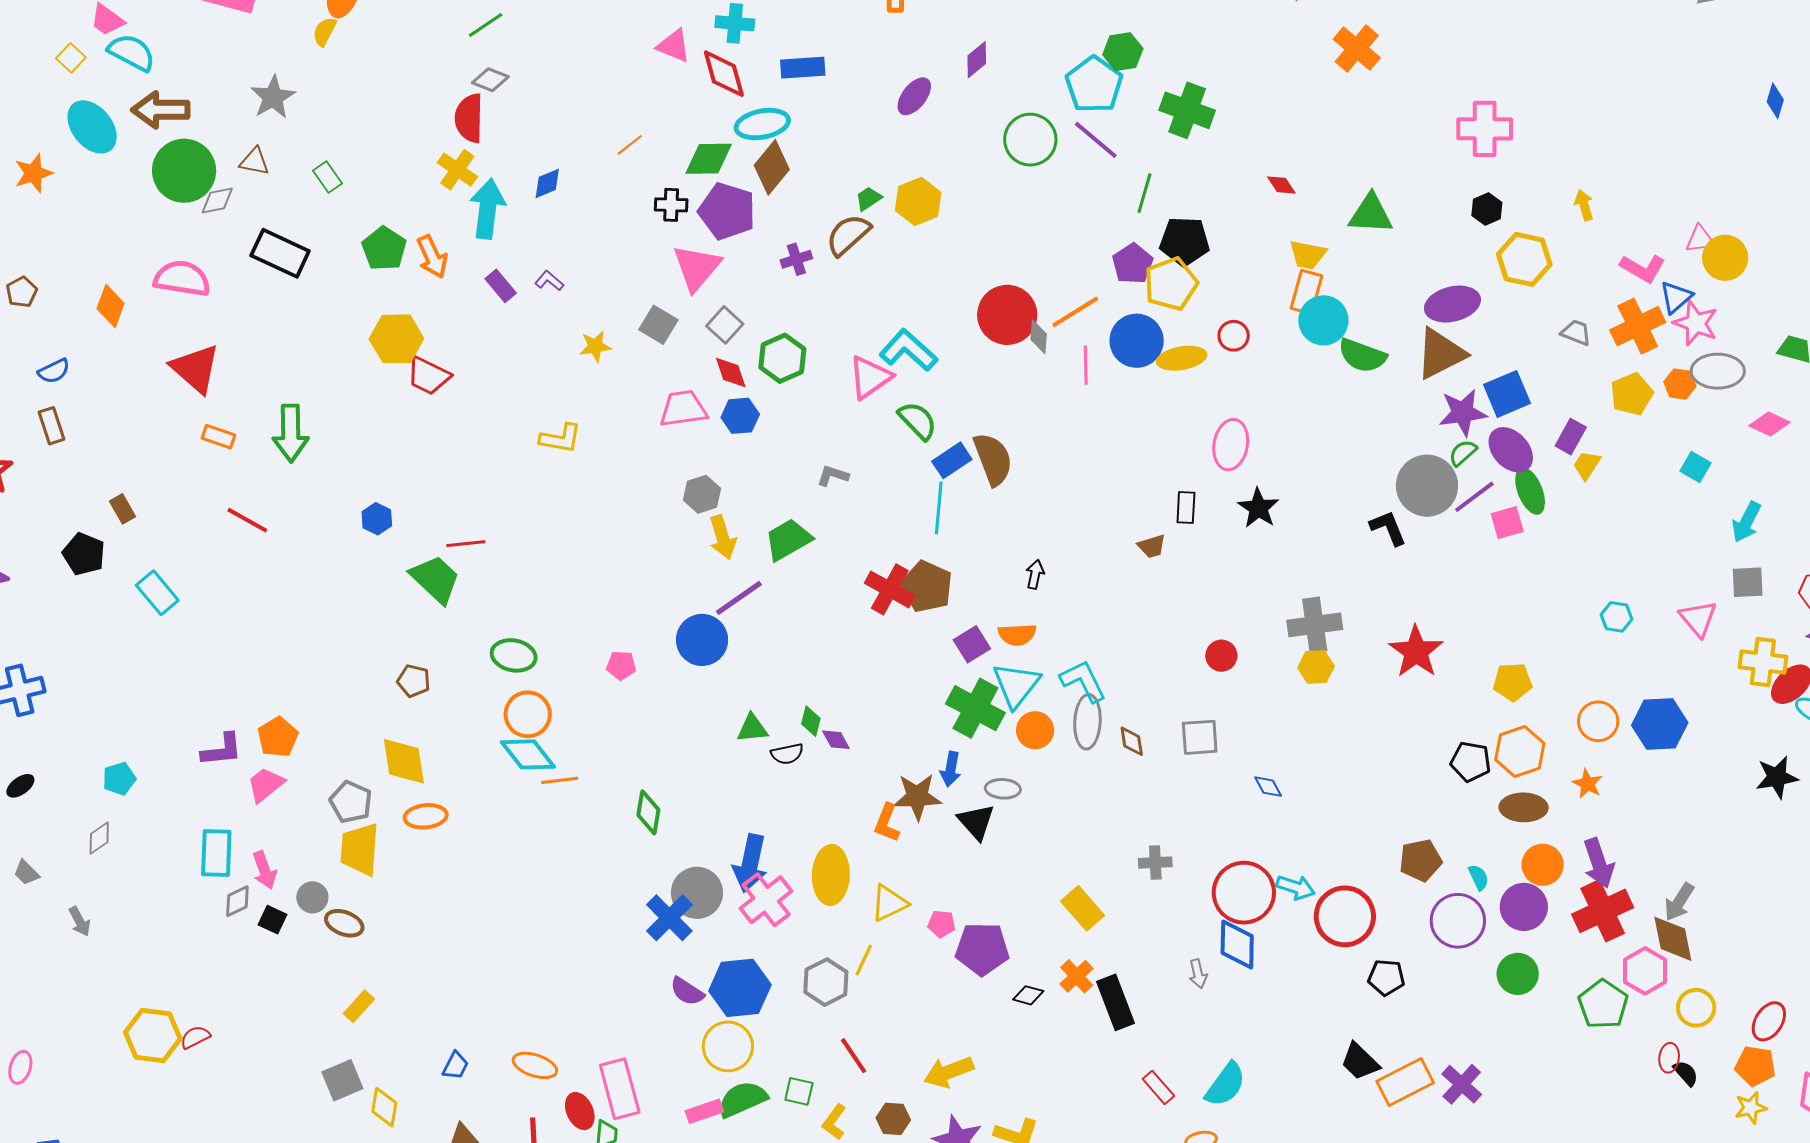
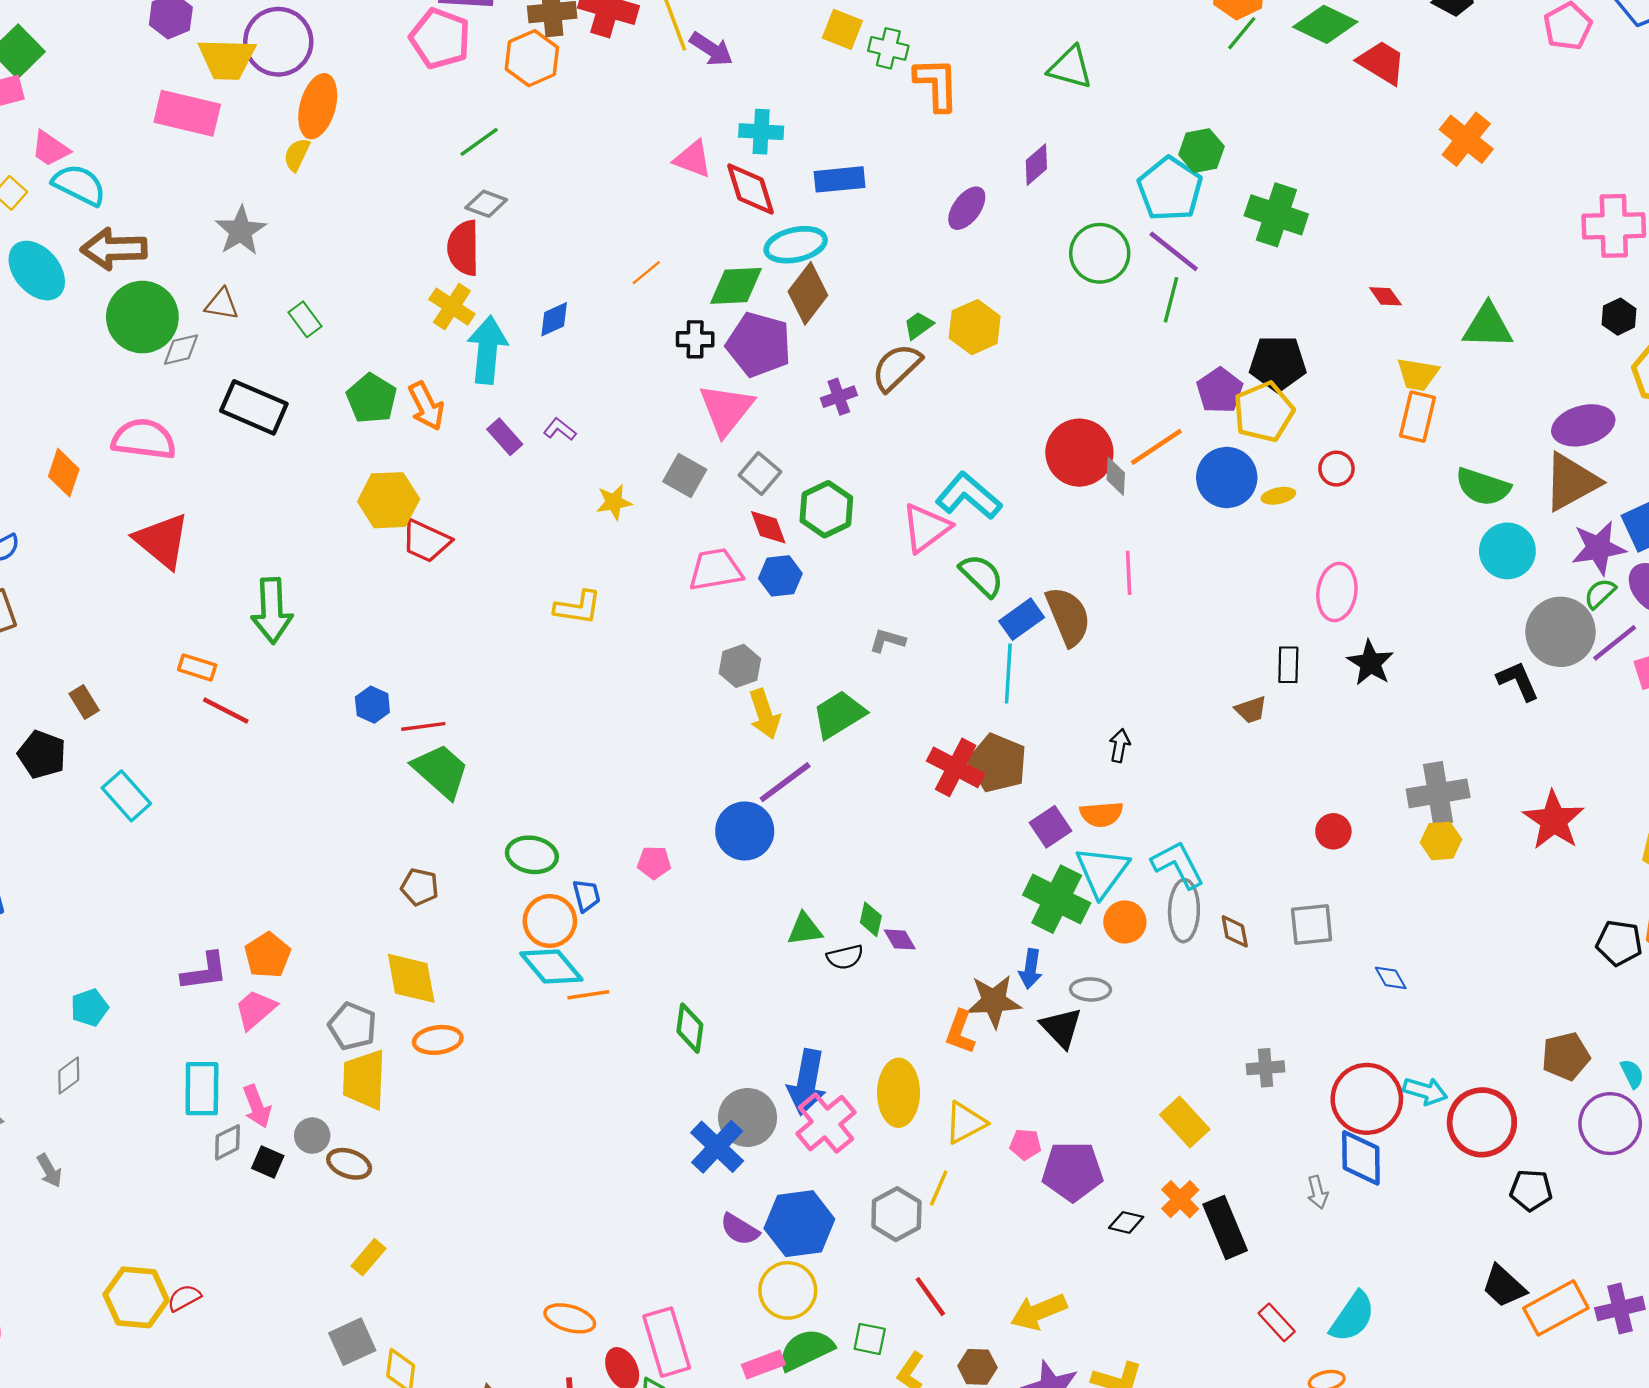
green line: (1144, 193) -> (1171, 300), moved
cyan circle: (1323, 320) -> (1507, 551), moved
yellow ellipse: (1182, 358) -> (1278, 496), size x0.6
pink line: (1086, 365) -> (1129, 573), moved
orange rectangle: (219, 437) -> (197, 667), moved
red line: (466, 544) -> (423, 726), moved
blue trapezoid: (455, 1066) -> (586, 896), moved, turned -40
purple cross: (1462, 1084) -> (1620, 1309), turned 36

